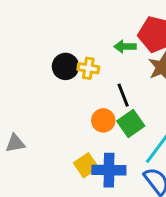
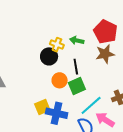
green arrow: (125, 47) -> (77, 40), moved
black circle: (65, 66) -> (49, 56), moved

